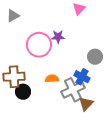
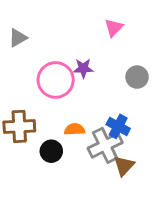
gray circle: (95, 57) -> (137, 77), moved
black circle: (23, 92) -> (51, 151), moved

